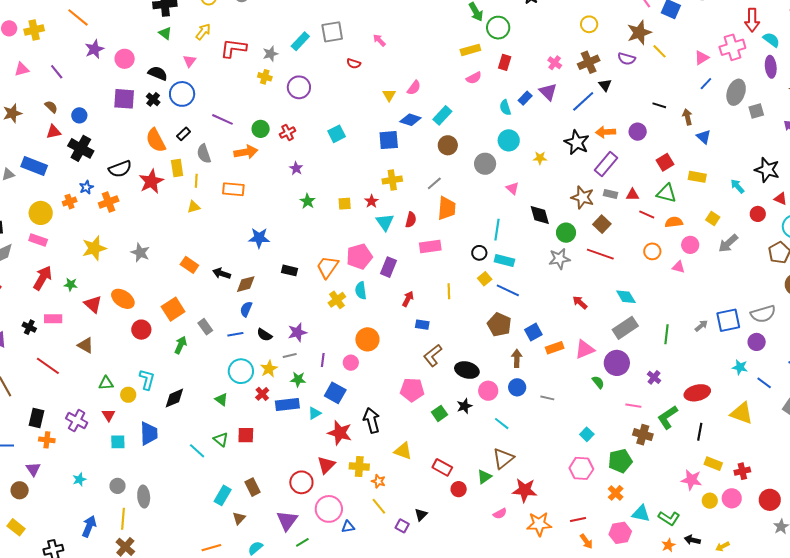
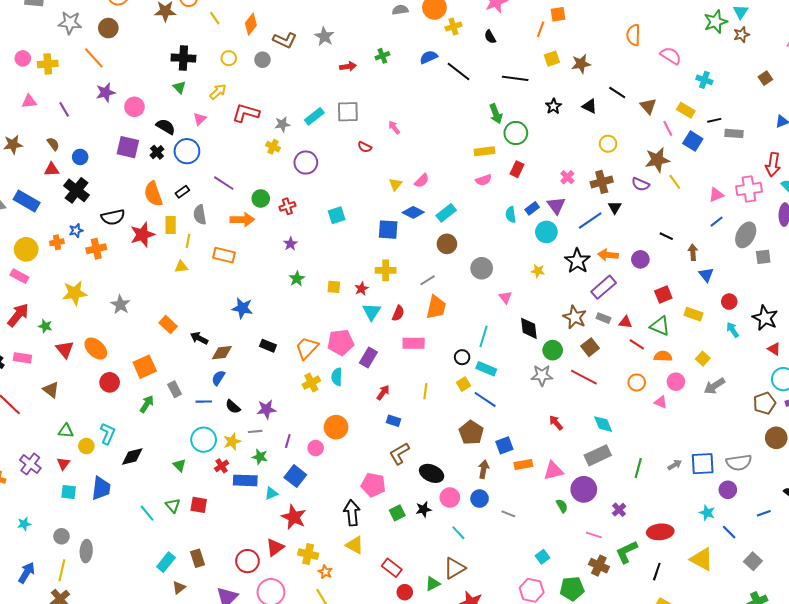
cyan circle: (509, 140) -> (546, 232), moved
red circle: (758, 214) -> (729, 302), moved
black arrow: (372, 420) -> (352, 513), moved

